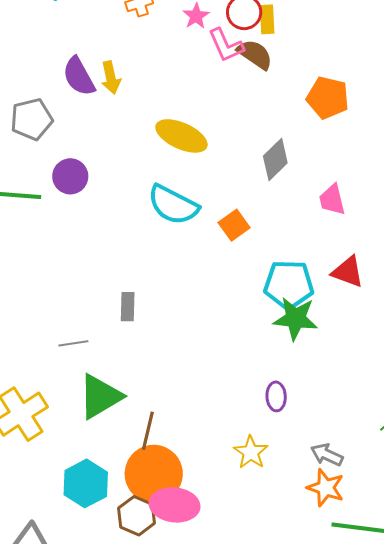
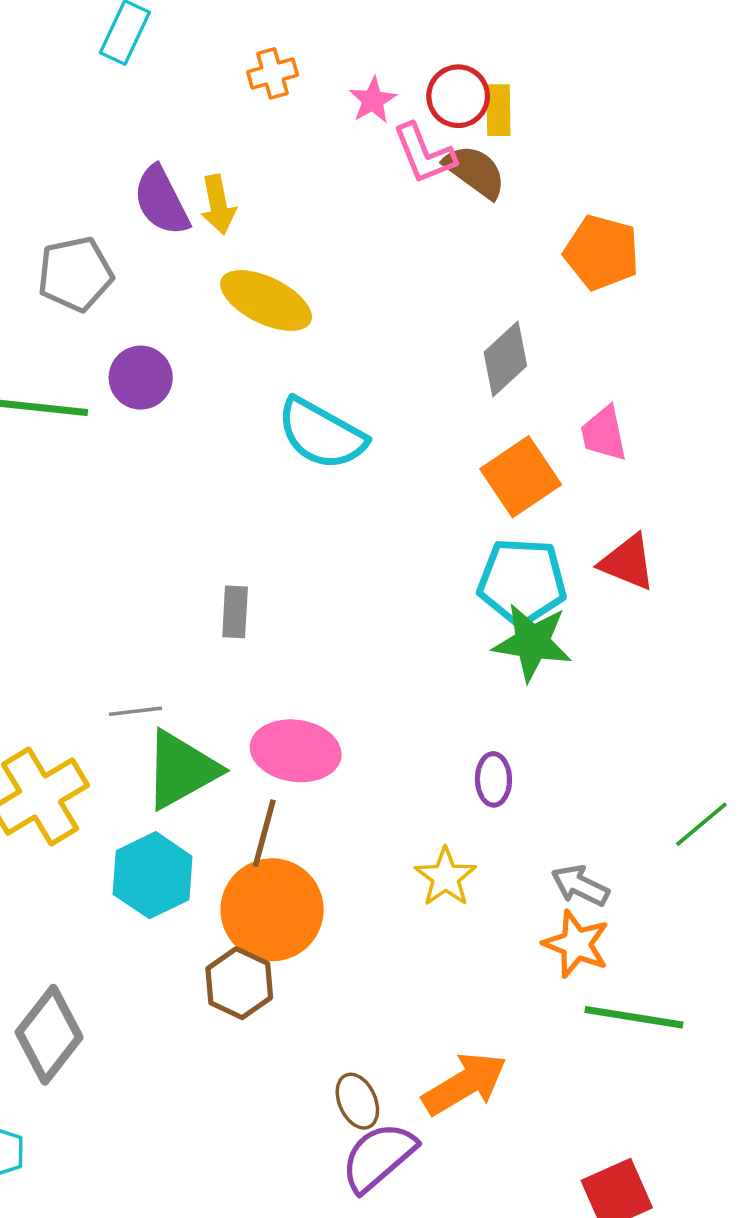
yellow ellipse: (181, 136) -> (266, 300), moved
orange square: (234, 225) -> (521, 477), moved, size x1.4
gray line: (73, 343) -> (136, 711), moved
cyan hexagon: (86, 483) -> (153, 875), moved
pink ellipse: (175, 505) -> (296, 751), moved

